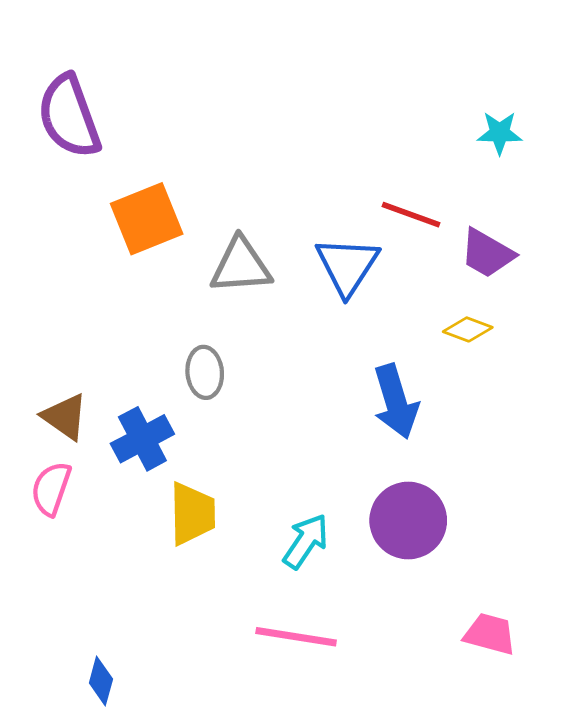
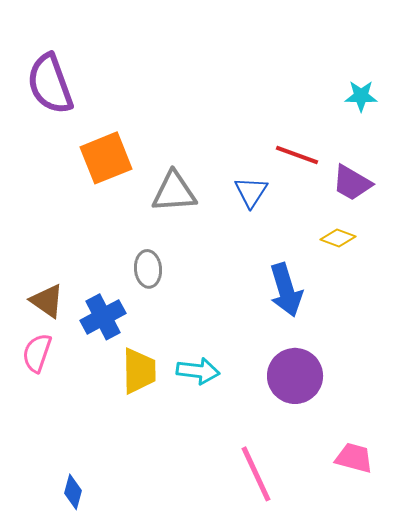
blue triangle: (347, 266) -> (251, 192), size x0.7
cyan arrow: (306, 541) -> (198, 371), moved, turned 63
pink line: (296, 637) -> (256, 474), moved, turned 56

